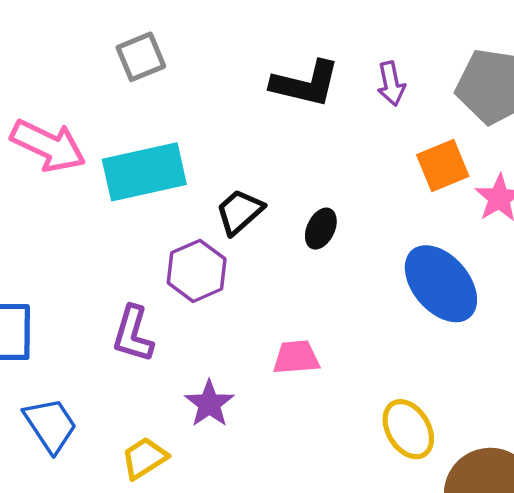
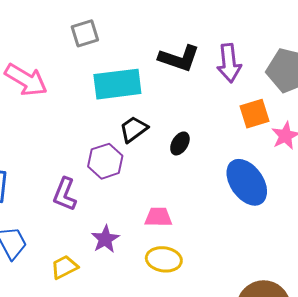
purple arrow: (391, 84) -> (229, 63), size x1.5
cyan rectangle: (144, 172) -> (117, 84), moved
yellow ellipse: (408, 429) -> (164, 259), moved, turned -56

